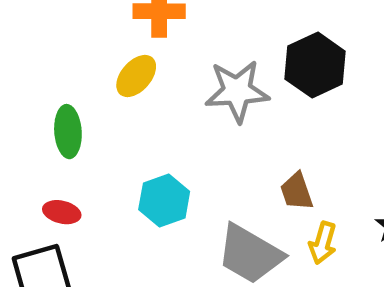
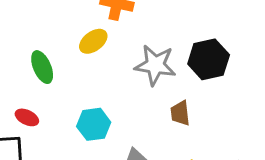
green ellipse: (68, 132) -> (42, 67), turned -32
brown trapezoid: (297, 191) -> (180, 113), moved

